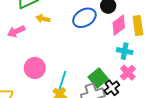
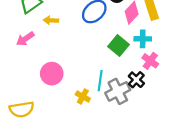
green square: (98, 78) -> (119, 45), moved
cyan line: (62, 81) -> (100, 81), moved

